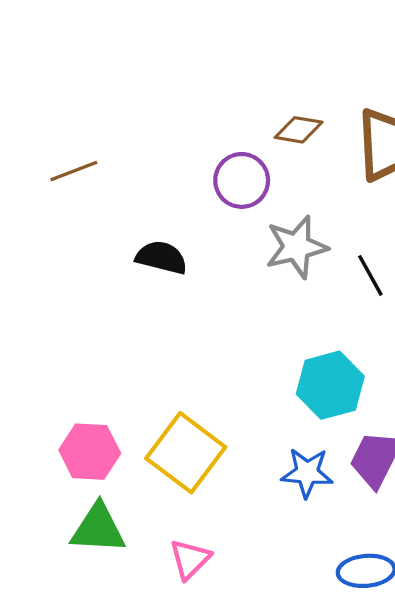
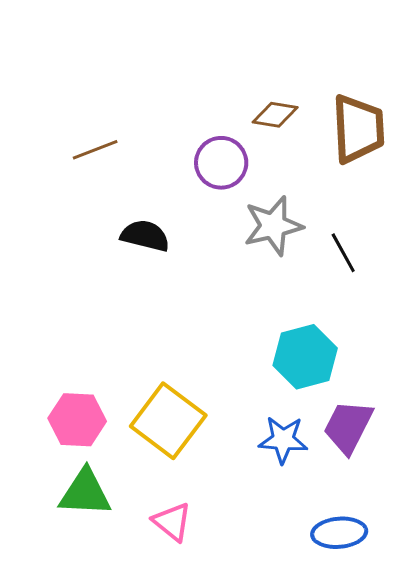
brown line: (74, 171) -> (95, 150), moved
pink triangle: (190, 559) -> (172, 522), turned -36

